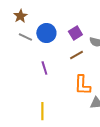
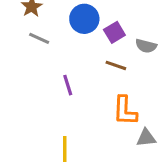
blue circle: (46, 33) -> (84, 19), moved
brown line: (76, 55) -> (116, 65), turned 48

